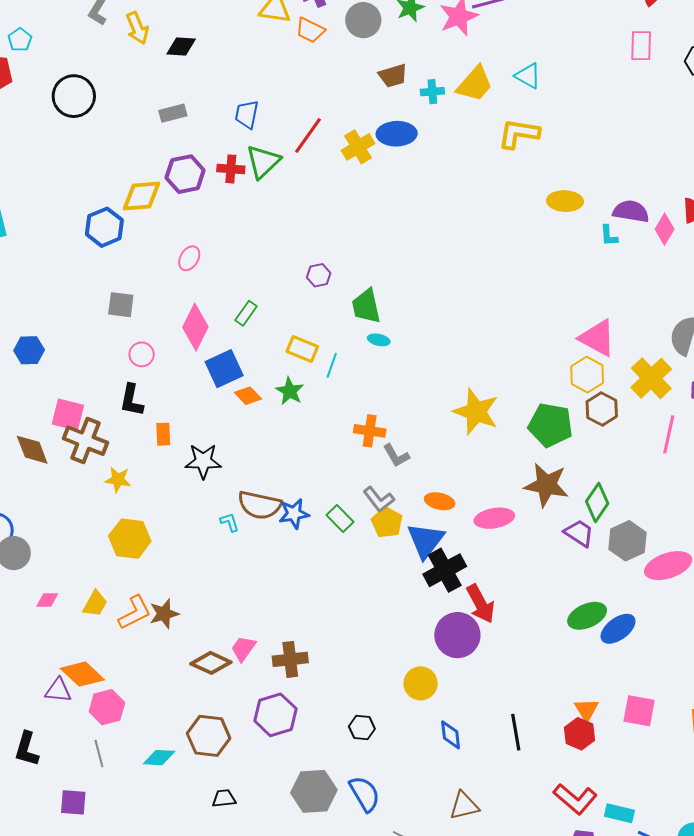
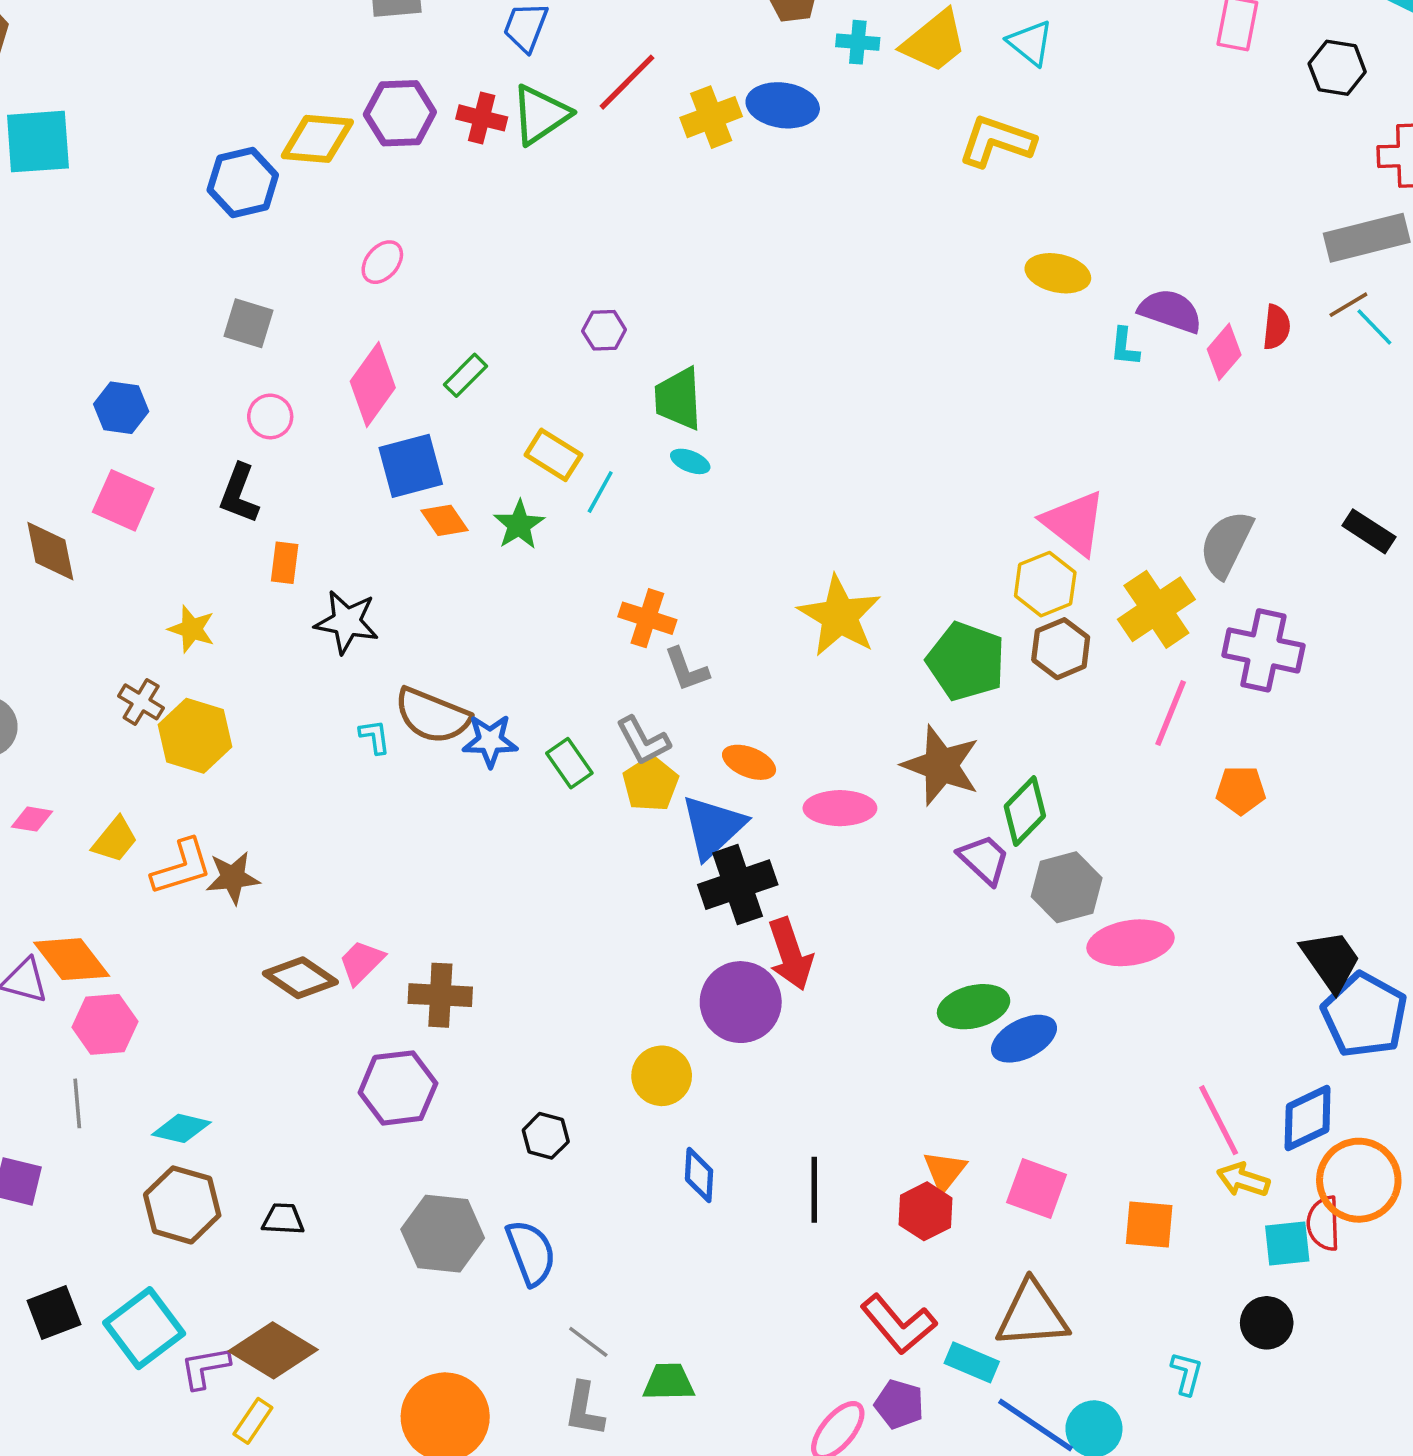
blue hexagon: (29, 350) -> (121, 408), moved
brown cross: (85, 441) -> (141, 702), moved, size x0.6
brown hexagon: (209, 736) -> (182, 1205), moved
brown triangle: (464, 806) -> (1032, 1315), moved, size x1.4

